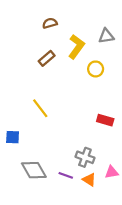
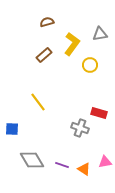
gray cross: (85, 157) -> (80, 128), moved

